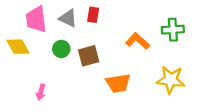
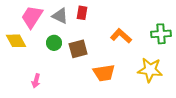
pink trapezoid: (36, 19) -> (32, 17), turned 40
green cross: (173, 30) -> (161, 34), moved

